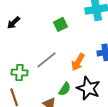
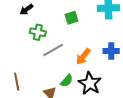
green cross: (20, 73) -> (38, 32), moved

